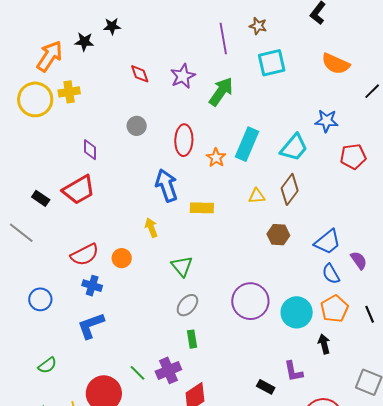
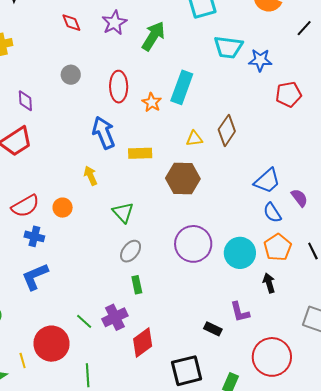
cyan trapezoid: (294, 147) -> (228, 47), moved, turned 60
brown hexagon: (278, 235) -> (183, 178), moved, size x1.5

